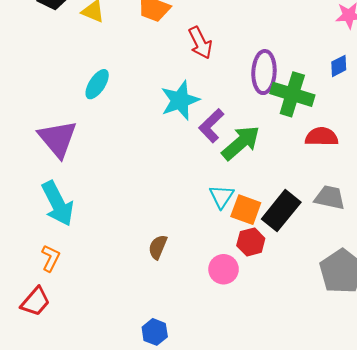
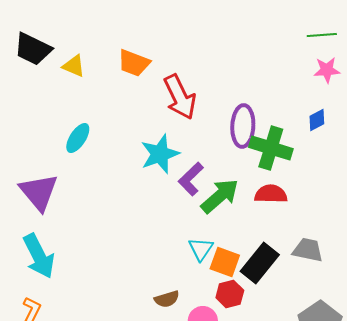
red arrow: (200, 43) -> (180, 97), size x1.4
red semicircle: (322, 137) -> (271, 194), moved
brown semicircle: (158, 247) -> (167, 299), moved, turned -130

